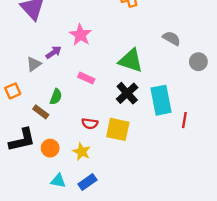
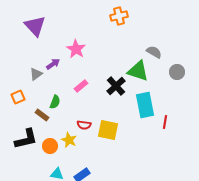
green triangle: (131, 61) -> (138, 71), moved
pink rectangle: (86, 78) -> (81, 86), turned -64
black cross: (127, 93) -> (116, 86), moved
yellow star: (82, 152) -> (69, 140), moved

